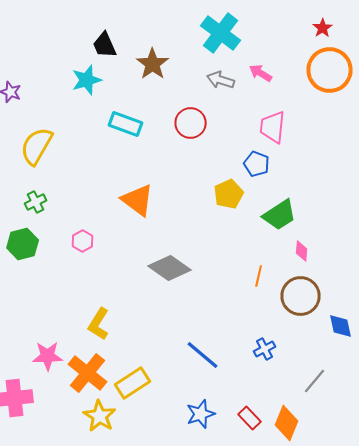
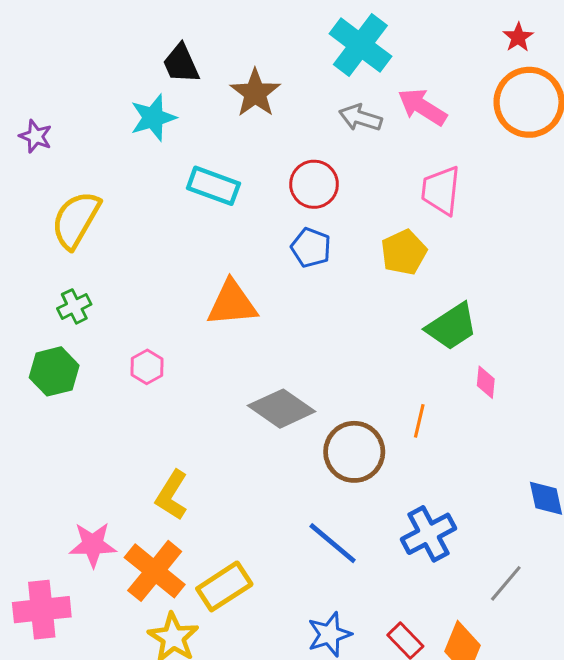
pink arrow: (261, 73) -> (422, 107), size x1.4
blue pentagon: (257, 164) -> (311, 248), moved
yellow pentagon: (229, 194) -> (404, 252), moved
orange triangle: (138, 200) -> (232, 303), turned -42
brown circle: (301, 296) -> (354, 452), moved
blue cross: (265, 349) -> (428, 534), size x1.6

